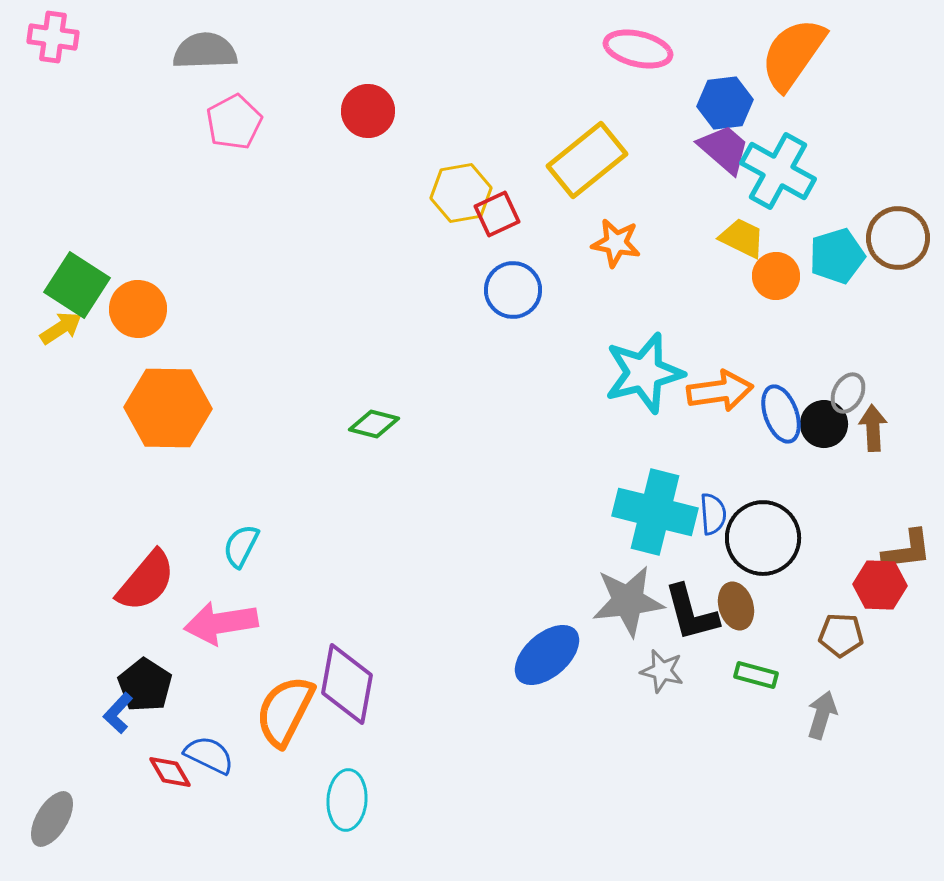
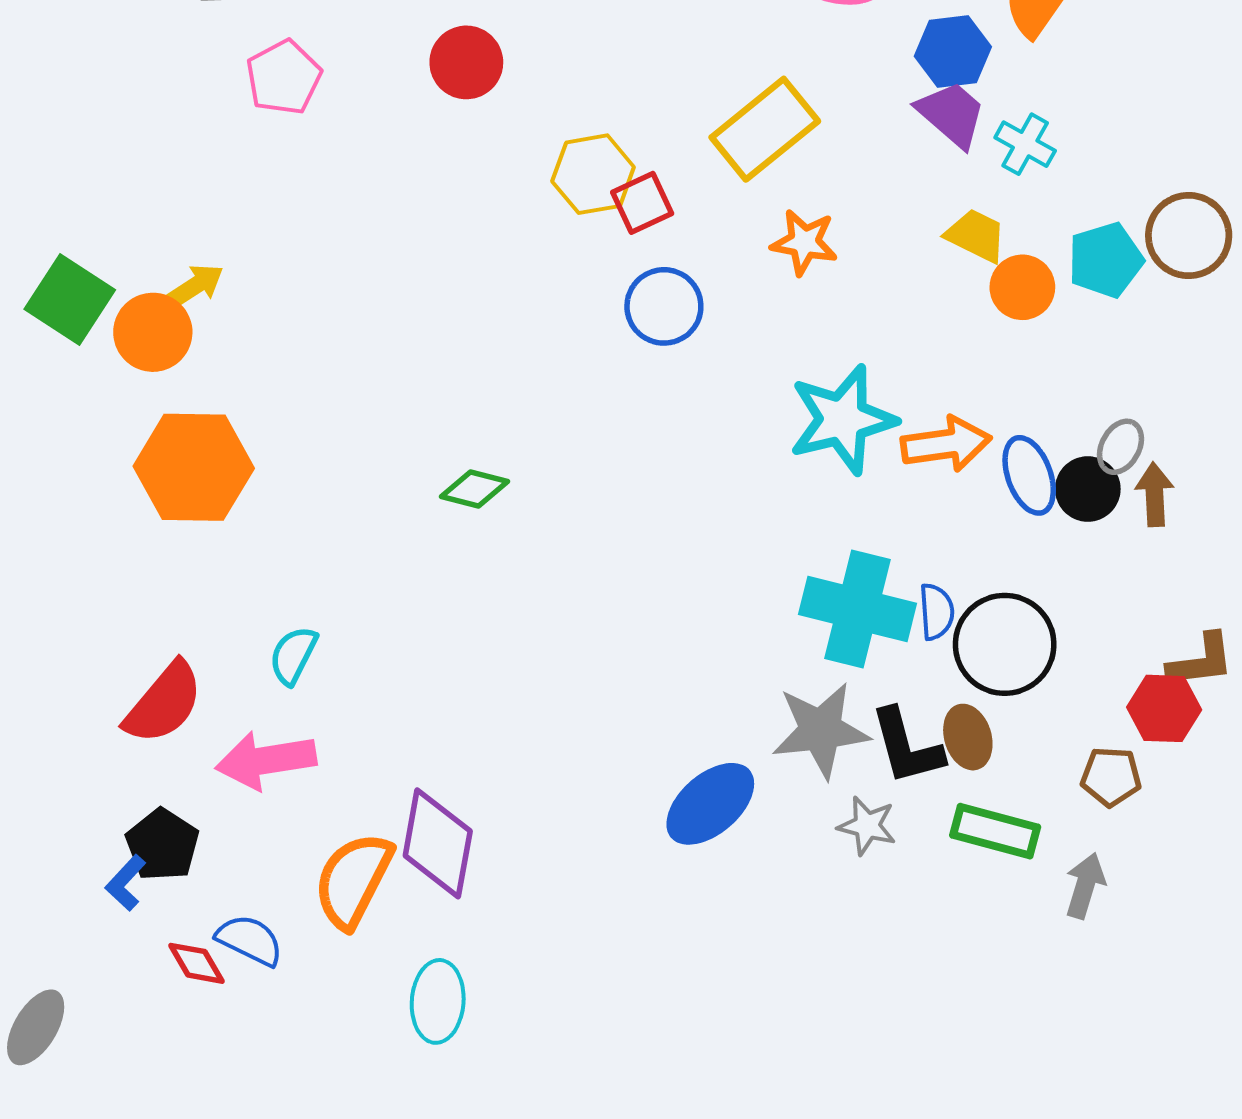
cyan cross: (778, 171) -> (1025, 144), size x0.6
yellow arrow: (61, 328) -> (195, 286), moved
green rectangle: (756, 675) -> (995, 831), size x1.5

